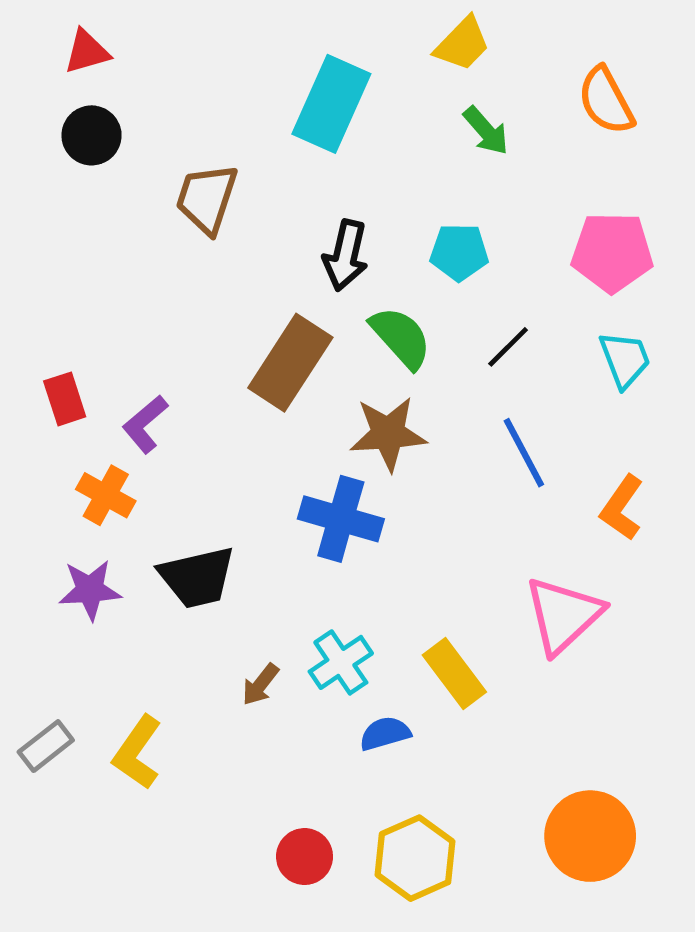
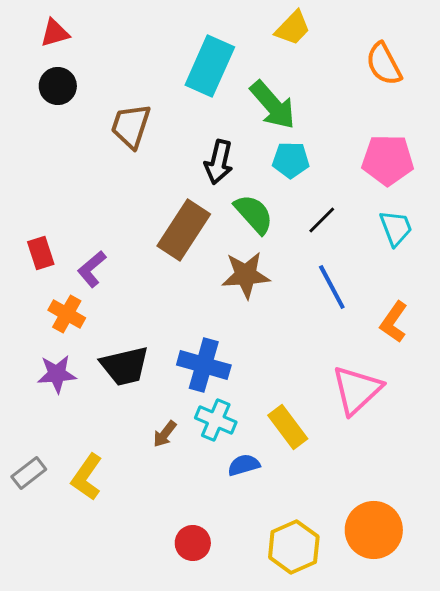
green arrow: (486, 131) -> (273, 105), moved, size x1.6
blue cross: (341, 519) -> (204, 365), moved
cyan cross: (341, 662) -> (216, 420), turned -33
yellow hexagon: (415, 858) -> (294, 547), moved

